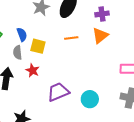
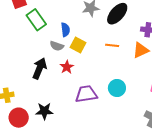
gray semicircle: (18, 52) -> (57, 46), turned -80
cyan circle: (90, 99) -> (117, 88), moved

